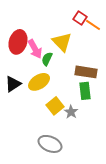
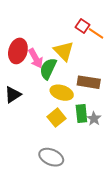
green semicircle: (47, 59) -> (48, 69), size x1.5
yellow ellipse: (39, 82) -> (62, 93), moved, turned 50
green rectangle: (85, 91) -> (81, 113), moved
gray star: (71, 112) -> (94, 119), moved

